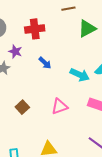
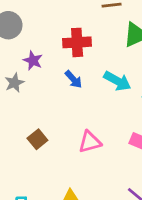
red cross: (35, 29) -> (77, 42), moved
cyan arrow: (80, 75) -> (117, 81), moved

